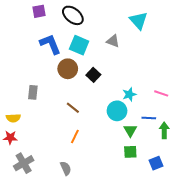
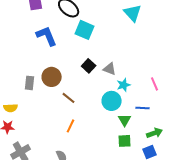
gray triangle: (113, 41) -> (110, 69), moved
cyan square: (79, 45) -> (85, 30), moved
brown circle: (68, 69) -> (52, 77), moved
pink line: (161, 93) -> (155, 84), turned 48
green arrow: (164, 130) -> (155, 133), moved, turned 70

